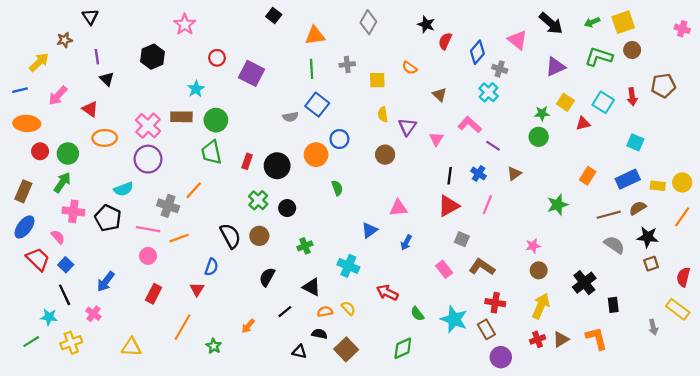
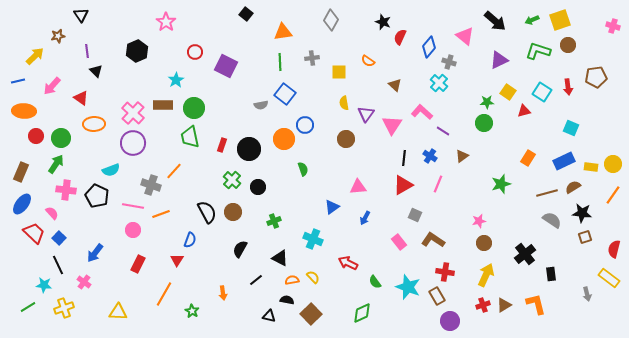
pink triangle: (436, 139) -> (392, 125), size x1.5
orange arrow: (248, 326) -> (223, 293), turned -48

